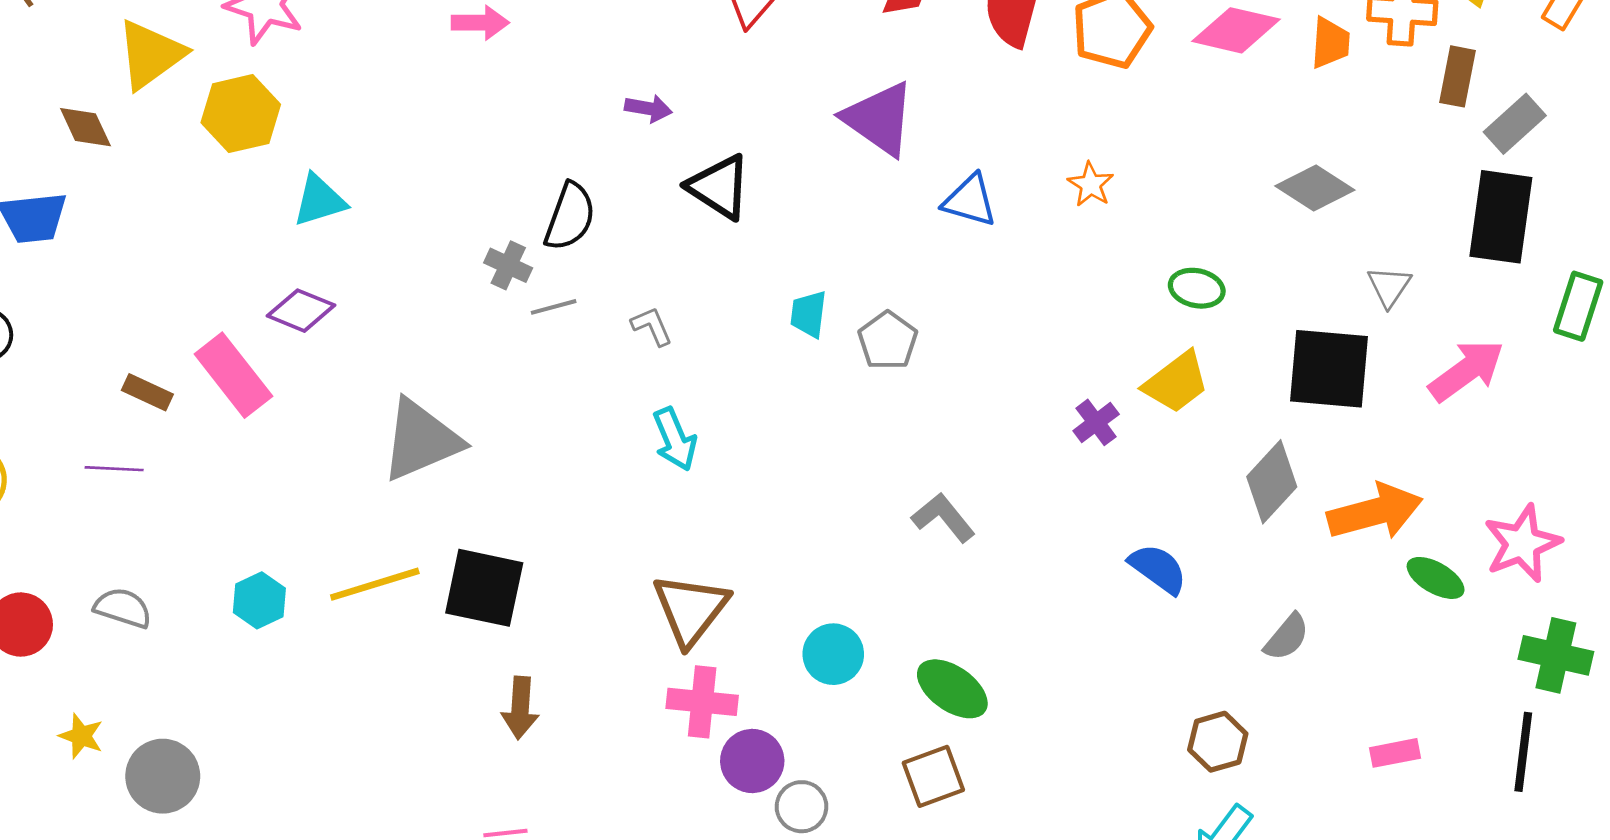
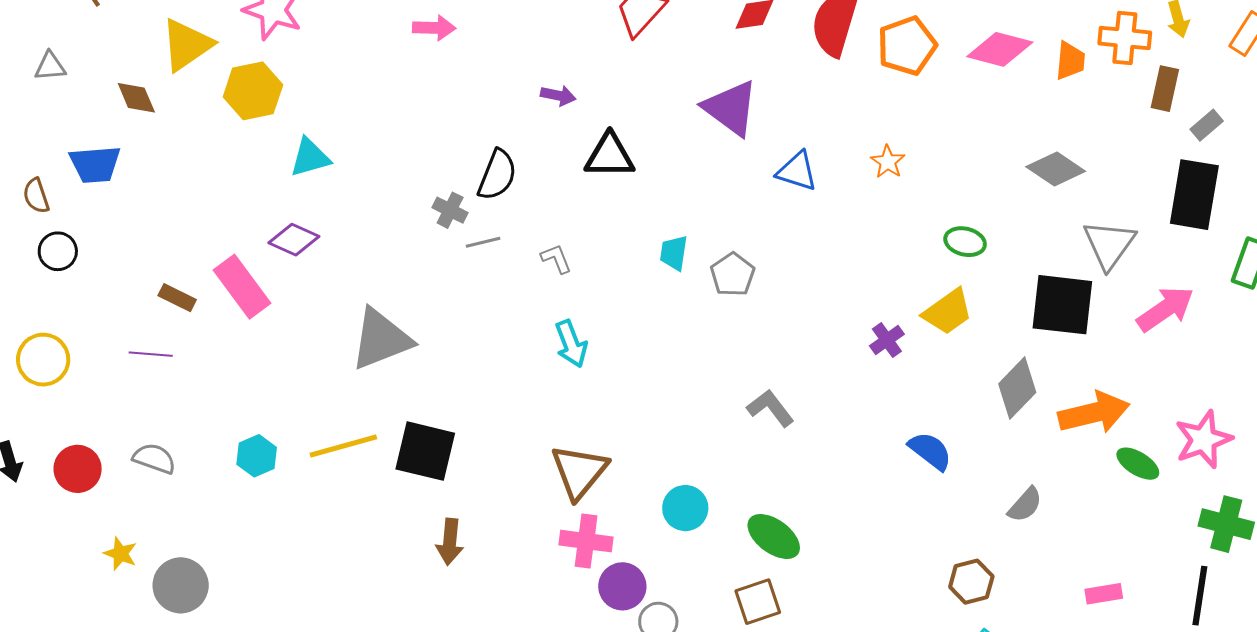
gray rectangle: (1515, 124) -> (1207, 125), size x0.7
black triangle: (719, 187) -> (610, 156), turned -34
gray triangle: (1389, 287) -> (1109, 244), size x1.6

